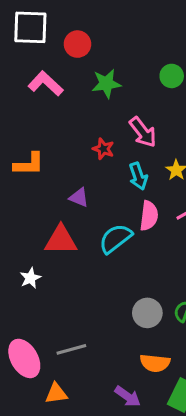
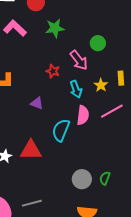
green circle: (172, 76) -> (98, 43), moved
cyan semicircle: (115, 238) -> (61, 130), turned -30
red triangle: (61, 240) -> (31, 150), moved

